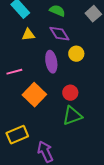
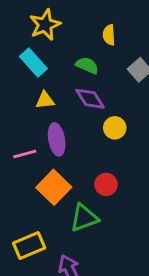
purple ellipse: (51, 62) -> (57, 139), moved
green triangle: (72, 116) -> (84, 218), moved

